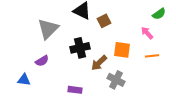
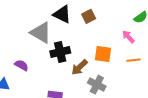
brown square: (104, 21) -> (89, 16), moved
gray triangle: (48, 29) -> (41, 33), moved, turned -45
purple semicircle: (42, 61) -> (21, 65), turned -120

